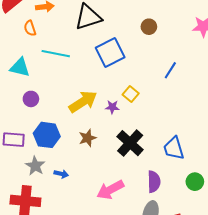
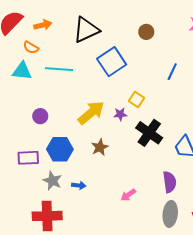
orange semicircle: (30, 28) -> (31, 48), turned -35
cyan triangle: (20, 67) -> (22, 71), moved
black cross: (130, 143) -> (149, 133), moved
pink arrow: (110, 190) -> (128, 195), size x0.6

